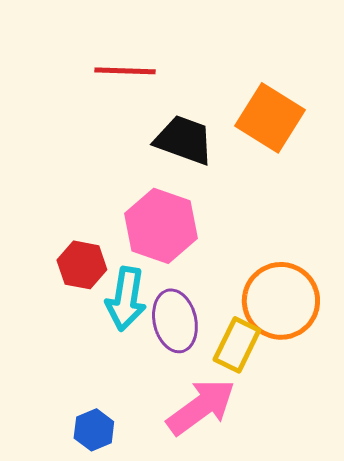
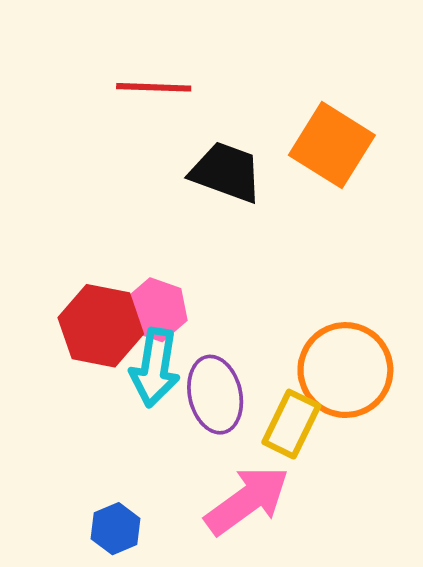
pink hexagon: (161, 226) -> (156, 310), moved, size x0.7
red hexagon: (82, 265) -> (101, 326), size x1.4

